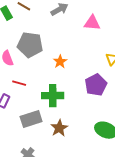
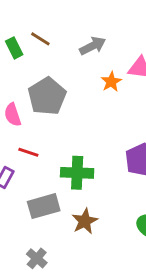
gray pentagon: (30, 45) -> (47, 96), turned 30
orange star: (60, 62) -> (111, 82), moved

